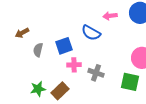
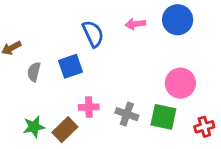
blue semicircle: (91, 33) -> (93, 34), moved, turned -144
pink cross: (74, 65) -> (89, 107), moved
gray cross: (96, 73) -> (127, 114), moved

